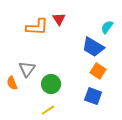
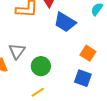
blue trapezoid: (93, 47) -> (65, 22), moved

